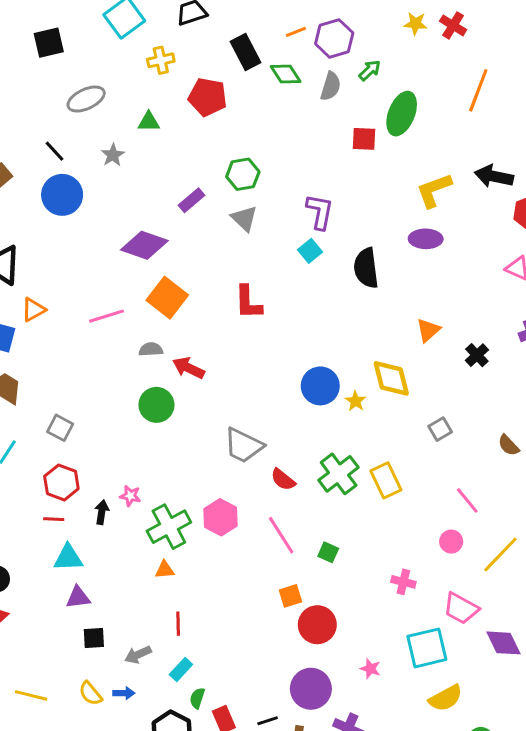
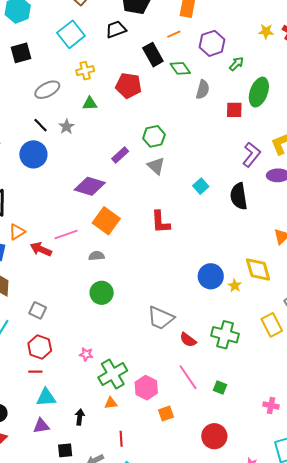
orange line: (296, 32) -> (174, 34), moved
yellow cross: (161, 60) -> (85, 71), moved
gray semicircle: (331, 86) -> (203, 90), moved
black line: (54, 151) -> (40, 125), moved
purple L-shape: (320, 212) -> (251, 155), moved, turned 30
red arrow: (189, 368) -> (41, 249), moved
green cross: (339, 474) -> (225, 335), turned -36
yellow rectangle: (386, 480) -> (272, 325), moved
black arrow: (102, 512) -> (80, 417), moved
pink hexagon: (221, 517) -> (146, 388), moved
orange square: (290, 596) -> (166, 414), moved
purple triangle: (78, 597) -> (41, 426), moved

